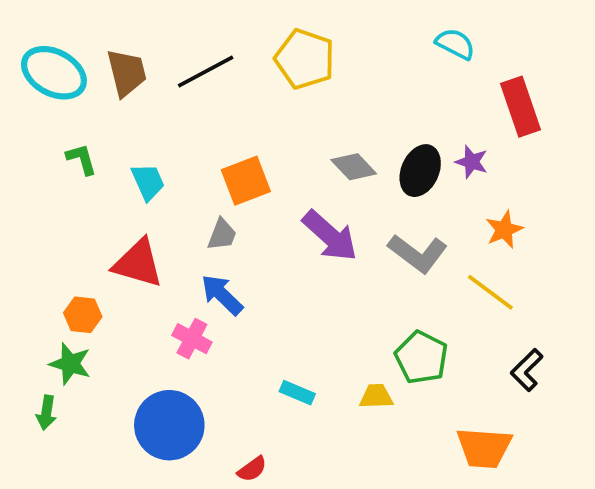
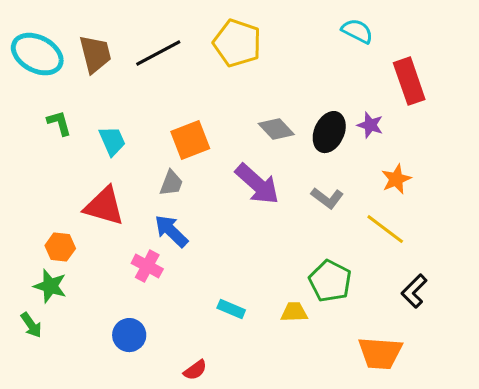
gray L-shape: (418, 253) -> (327, 198), size x0.7
green arrow: (46, 413) -> (31, 325), turned -44
blue circle: (169, 425) -> (129, 335), size x0.6

